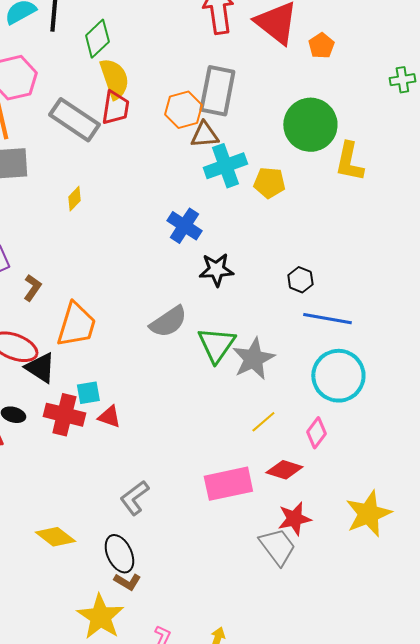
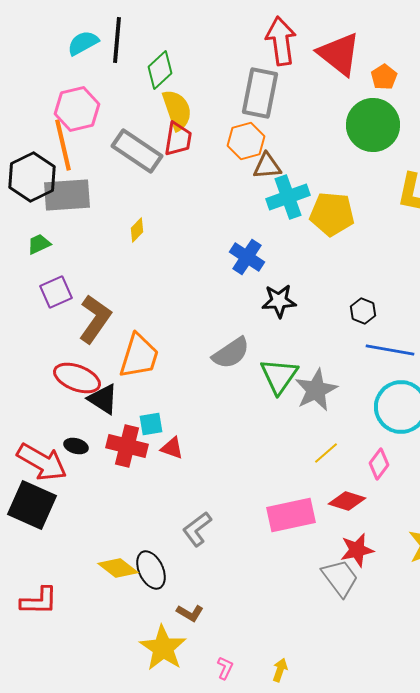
gray rectangle: (217, 91) -> (260, 93), moved
green circle: (310, 125) -> (373, 125), moved
yellow pentagon: (269, 183) -> (332, 214), size x1.4
brown L-shape: (32, 288) -> (95, 319), size x1.8
black ellipse: (119, 554) -> (151, 570), moved

